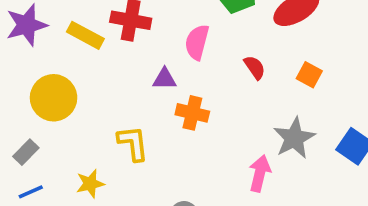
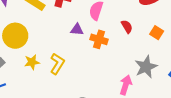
orange cross: (192, 113) -> (99, 39), moved
yellow L-shape: (133, 143) -> (57, 64), turned 35
yellow star: (90, 184) -> (32, 62), moved

